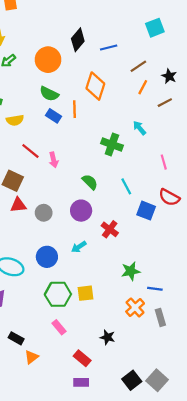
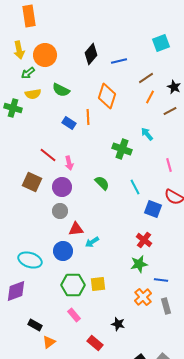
orange circle: (48, 60) -> (45, 55), moved
green semicircle: (49, 94) -> (61, 90), moved
yellow semicircle: (15, 120) -> (33, 94), moved
red triangle: (18, 205) -> (76, 229), moved
purple circle: (81, 211) -> (62, 187), moved
red cross: (110, 229) -> (144, 240), moved

